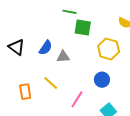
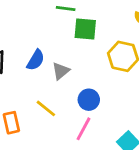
gray triangle: (63, 57) -> (61, 71), turned -32
blue circle: (102, 80) -> (89, 100), moved

